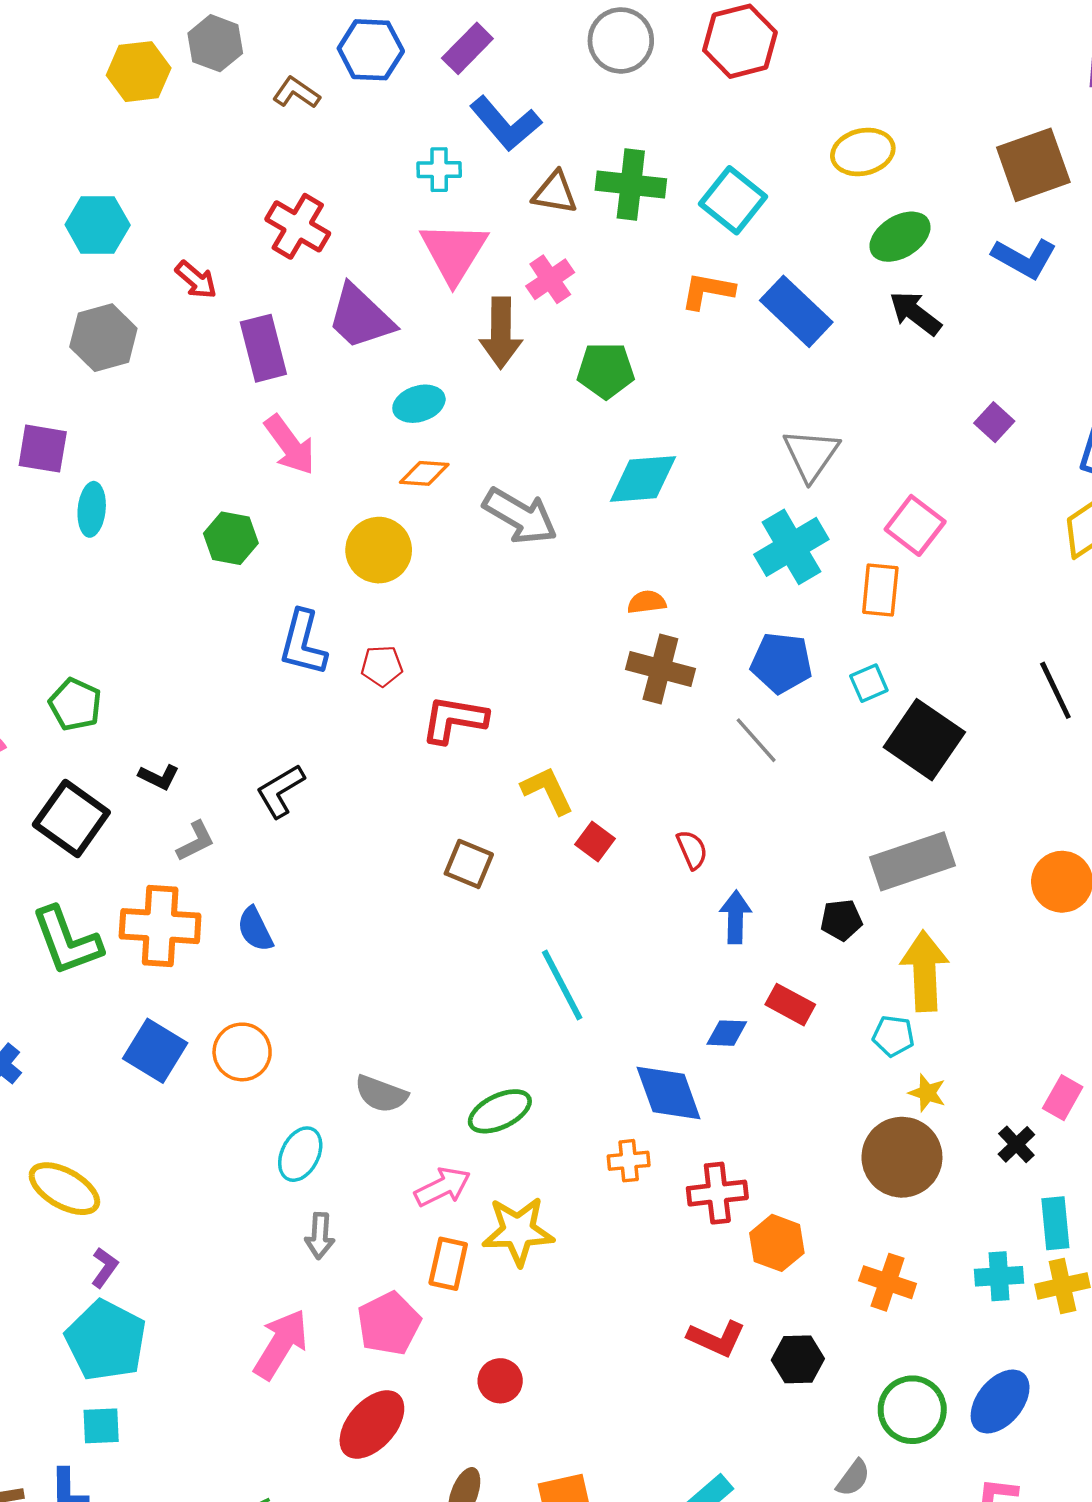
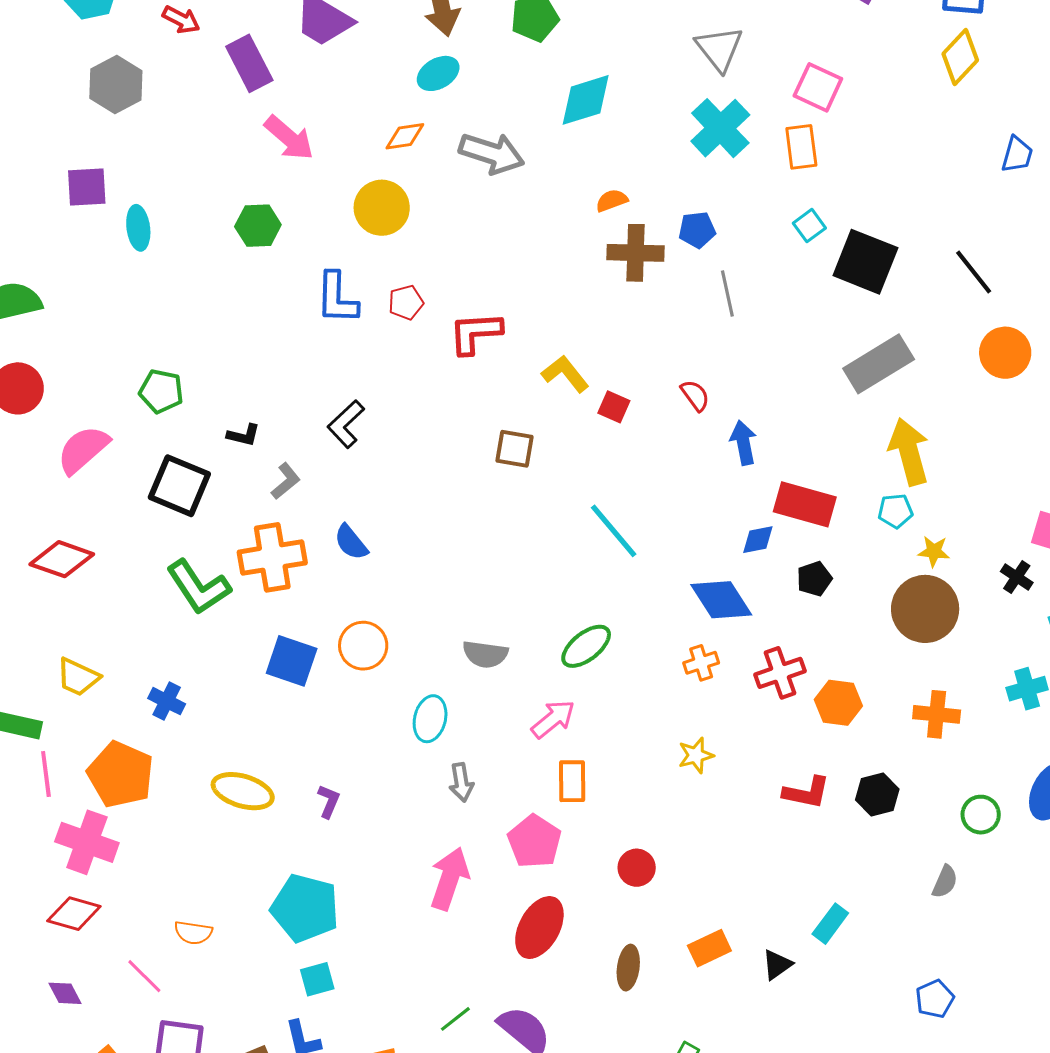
cyan ellipse: (419, 404) -> (438, 73), moved
blue pentagon: (781, 663) -> (697, 230), moved, size x0.7
black line: (1055, 690) -> (974, 272), moved
gray line: (756, 740) -> (727, 293), turned 42
black pentagon: (841, 920) -> (814, 579), moved
red rectangle: (790, 1005) -> (805, 504), size x1.5
yellow star: (518, 1231) -> (696, 755), moved, size x0.6
purple L-shape: (104, 1268) -> (329, 801), moved
green circle: (912, 1410) -> (981, 815), size x0.7

